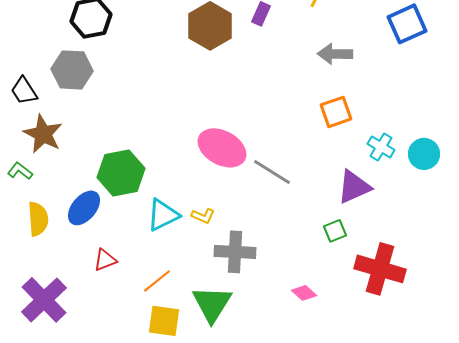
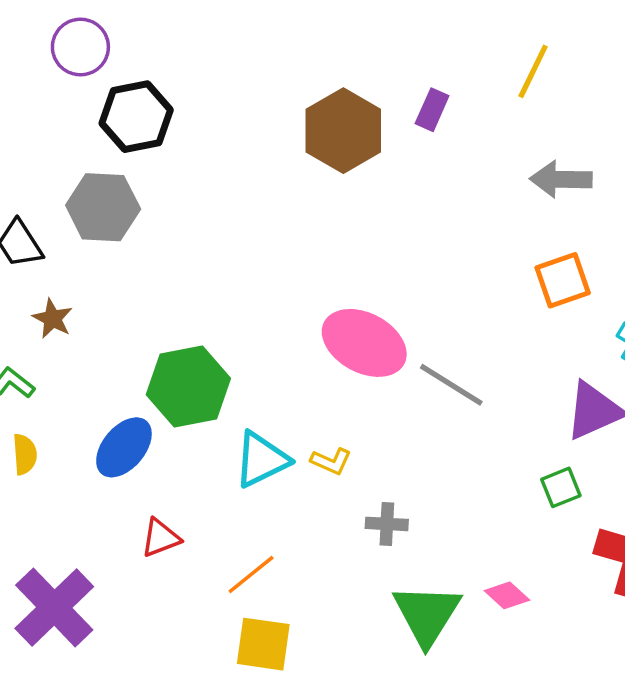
brown star: (43, 134) -> (53, 319), size x0.6
yellow semicircle: (38, 219) -> (25, 454), moved, size x0.7
gray cross: (235, 252) -> (387, 524), size x0.6
green triangle: (212, 304) -> (427, 614), moved

